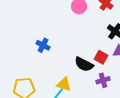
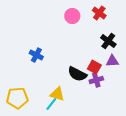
purple cross: (103, 80) -> (96, 80), moved

